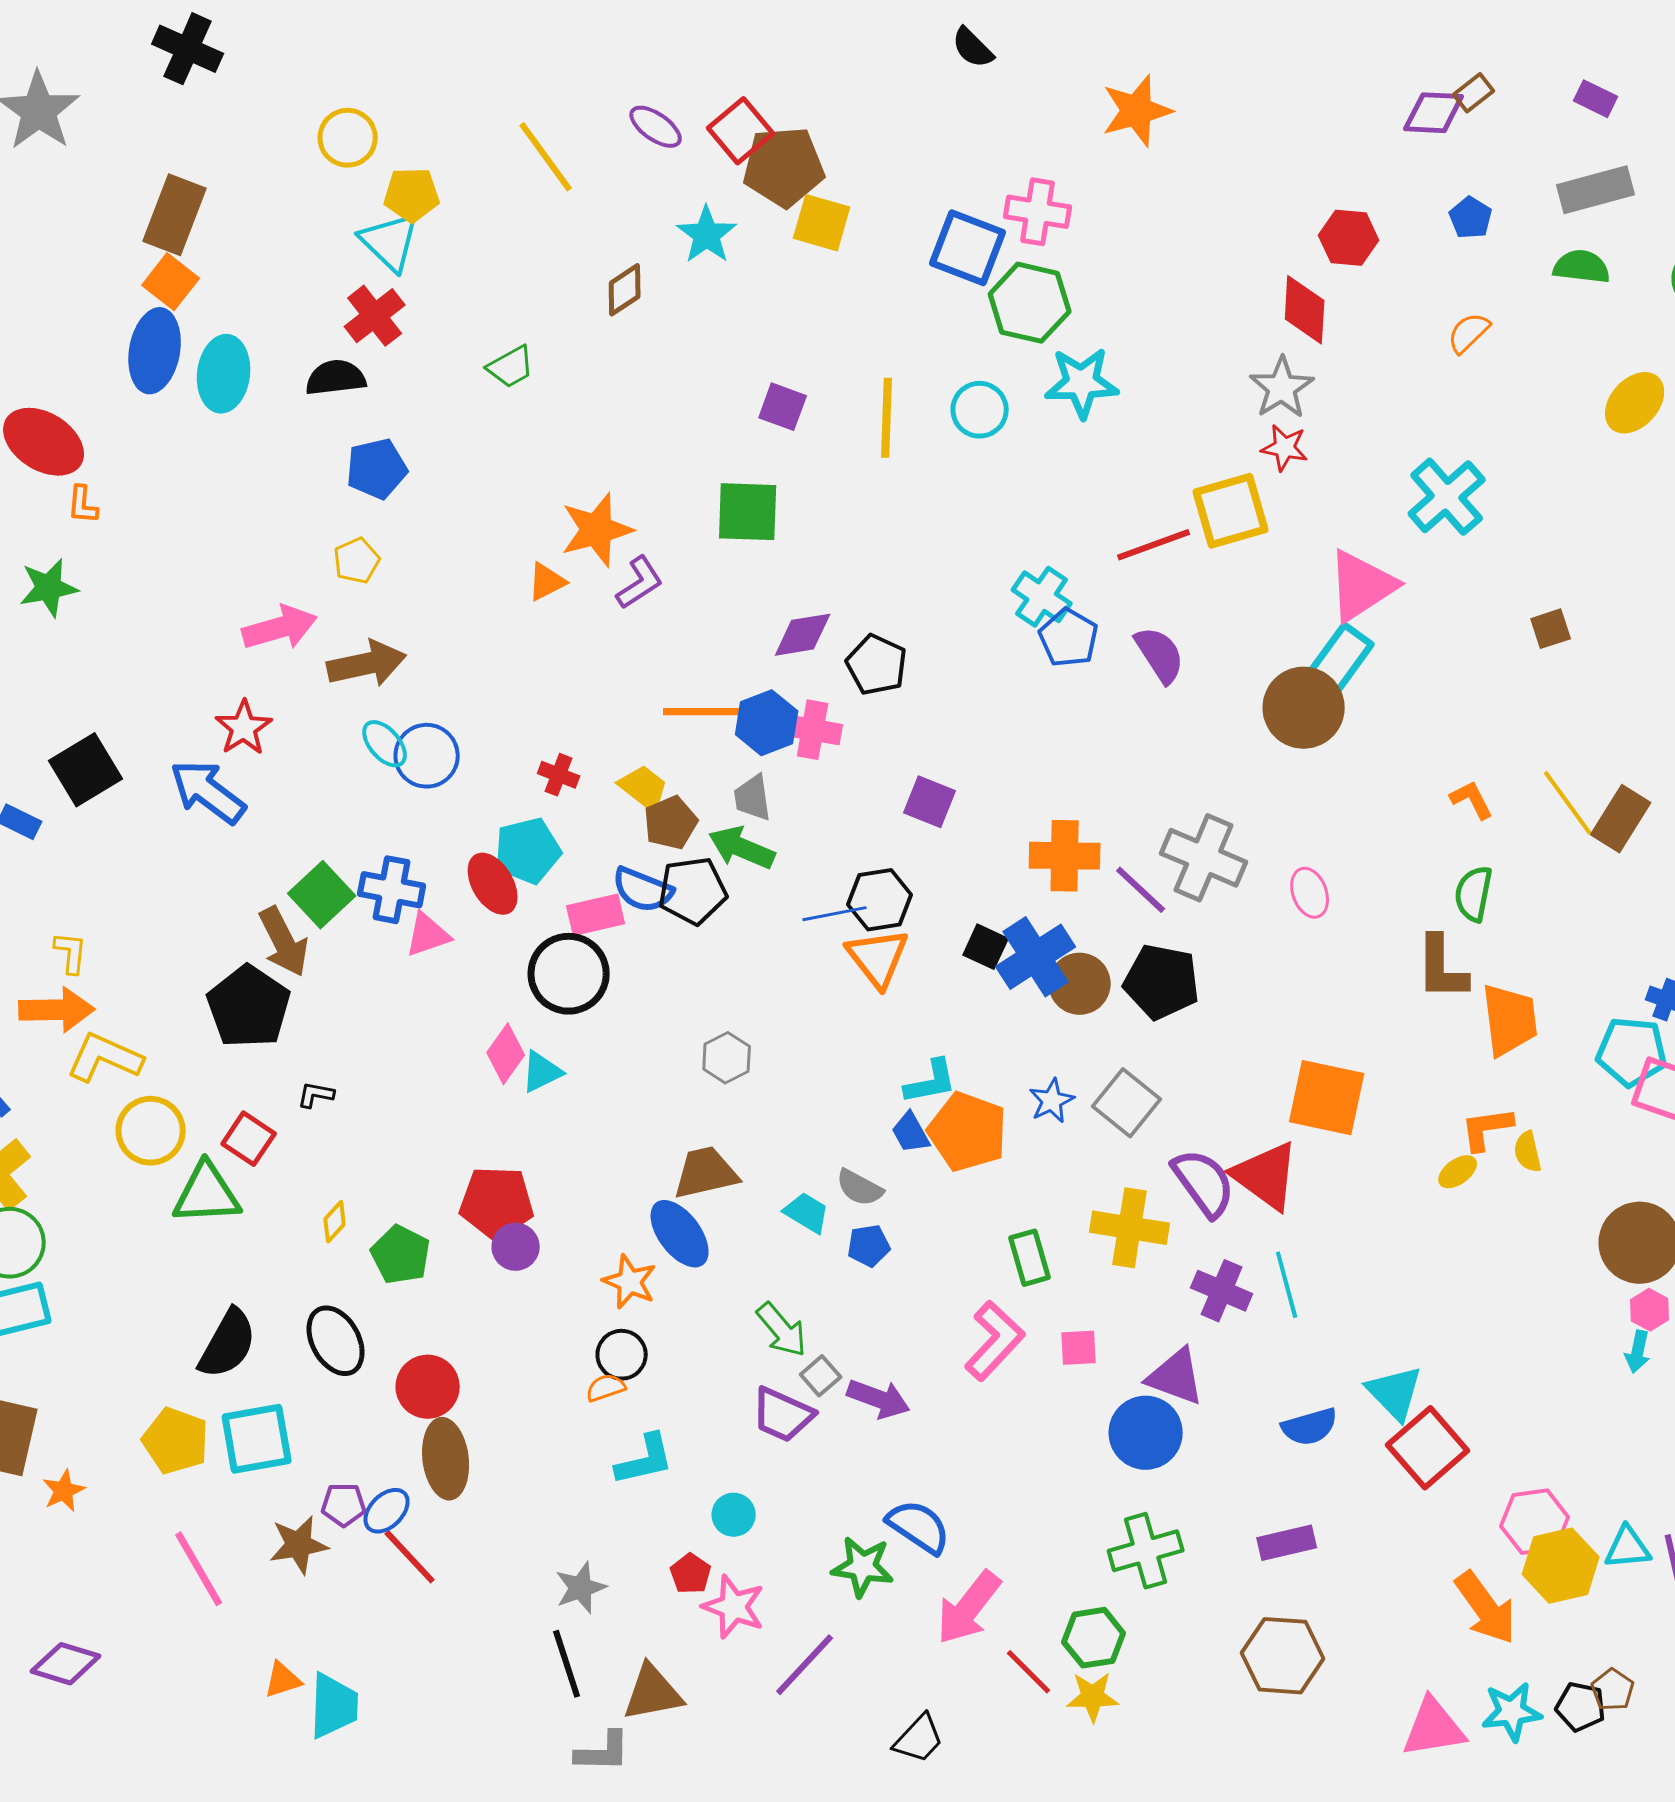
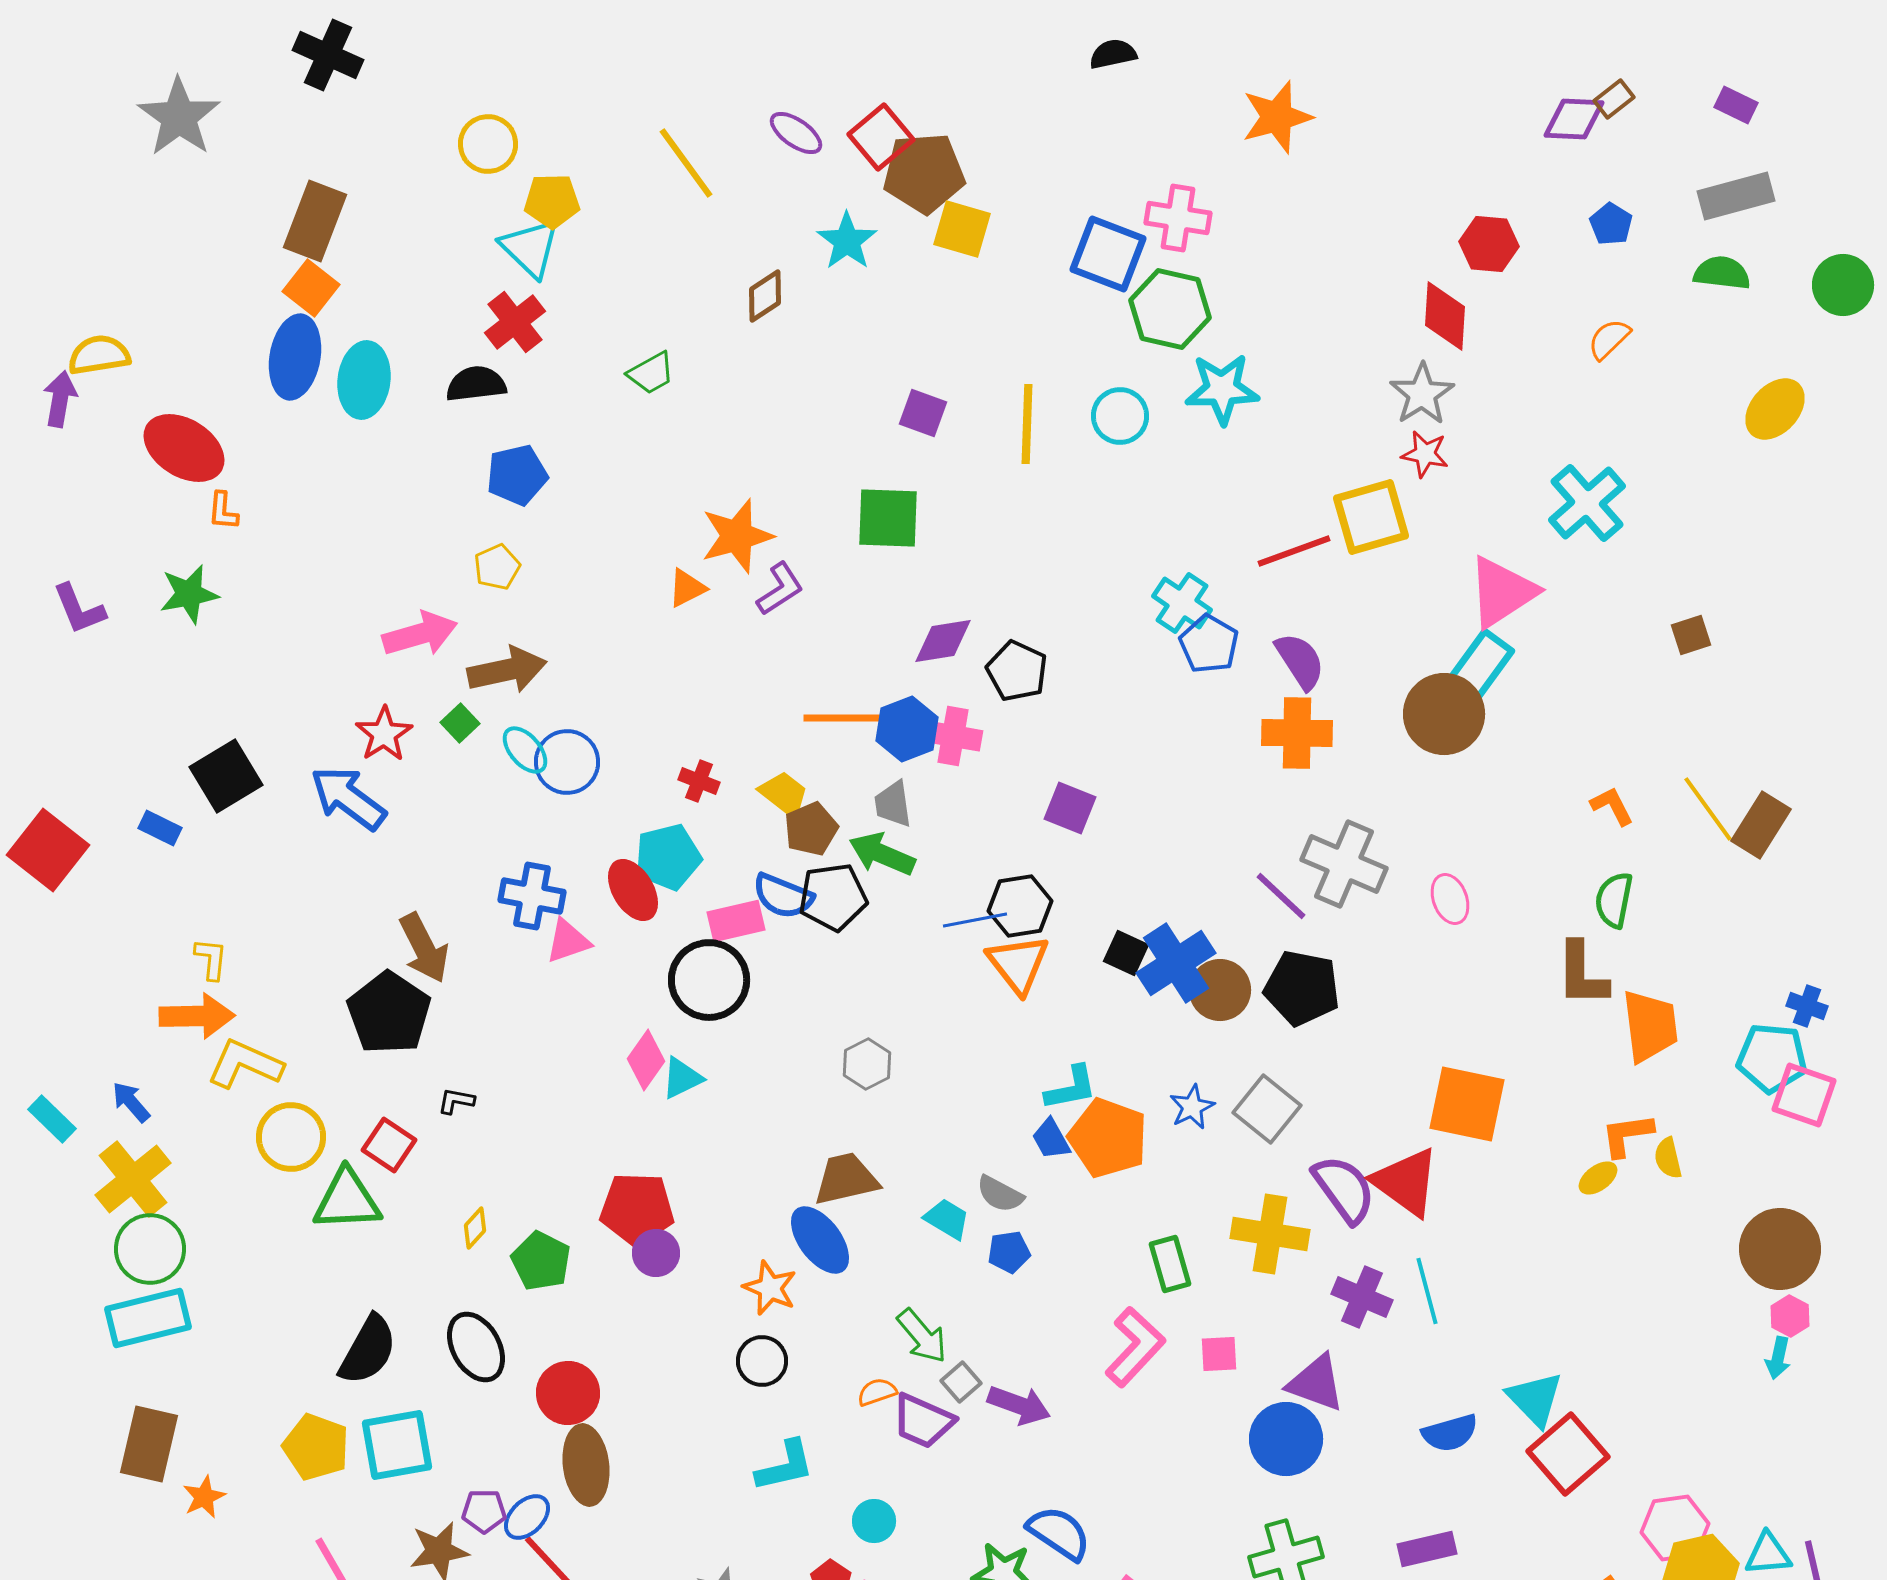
black semicircle: (973, 48) -> (1113, 54), turned 123
orange cross: (1065, 856) -> (1297, 733), moved
green square: (322, 895) -> (460, 723), moved, size x0.6
orange semicircle: (606, 1388) -> (877, 1392), moved

